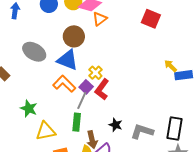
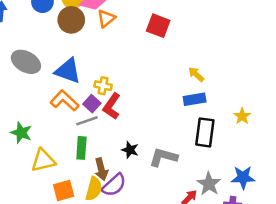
red square: (151, 19) -> (158, 26), moved
brown circle: (74, 36) -> (71, 20), moved
yellow cross: (95, 73) -> (103, 86), turned -32
blue rectangle: (184, 75) -> (195, 99), moved
gray line: (82, 101) -> (87, 121), turned 48
black rectangle: (174, 129) -> (205, 132), moved

